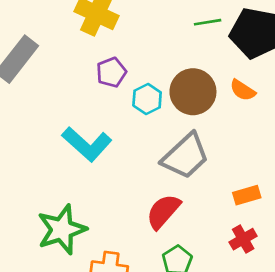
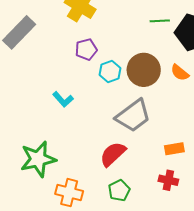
cyan L-shape: (87, 144) -> (63, 99), size x0.6
red cross: (243, 239) -> (168, 180), turned 36

